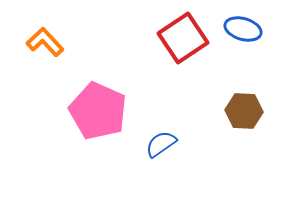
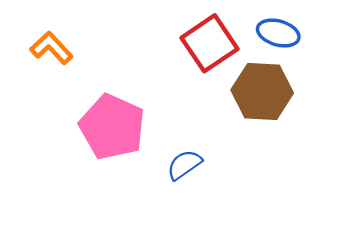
brown hexagon: (244, 111) -> (262, 91), moved, size x1.4

